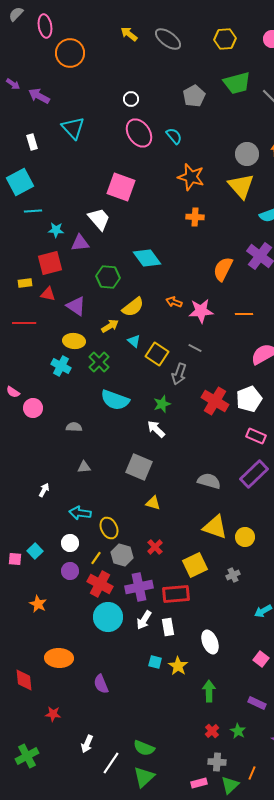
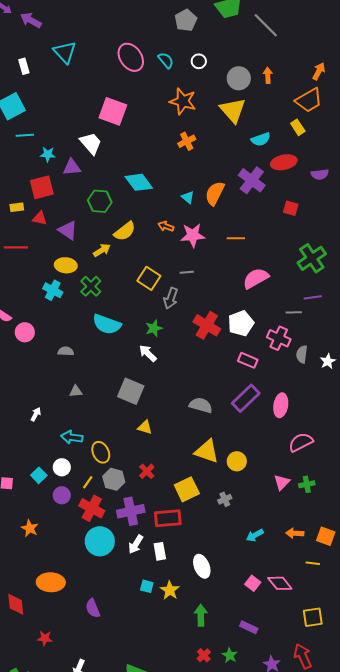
white circle: (131, 99) -> (199, 61), moved
orange cross: (195, 217) -> (187, 141), turned -30
cyan triangle: (134, 341) -> (188, 197), moved
gray line: (195, 348) -> (187, 272), turned -32
cyan square: (35, 551) -> (39, 475), moved

